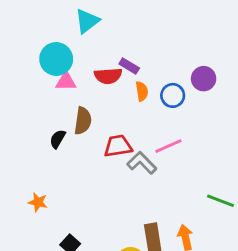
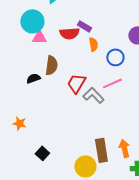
blue circle: (173, 95) -> (115, 57), moved
black semicircle: (58, 139) -> (33, 78), turned 40
red trapezoid: (118, 146) -> (76, 83), turned -50

